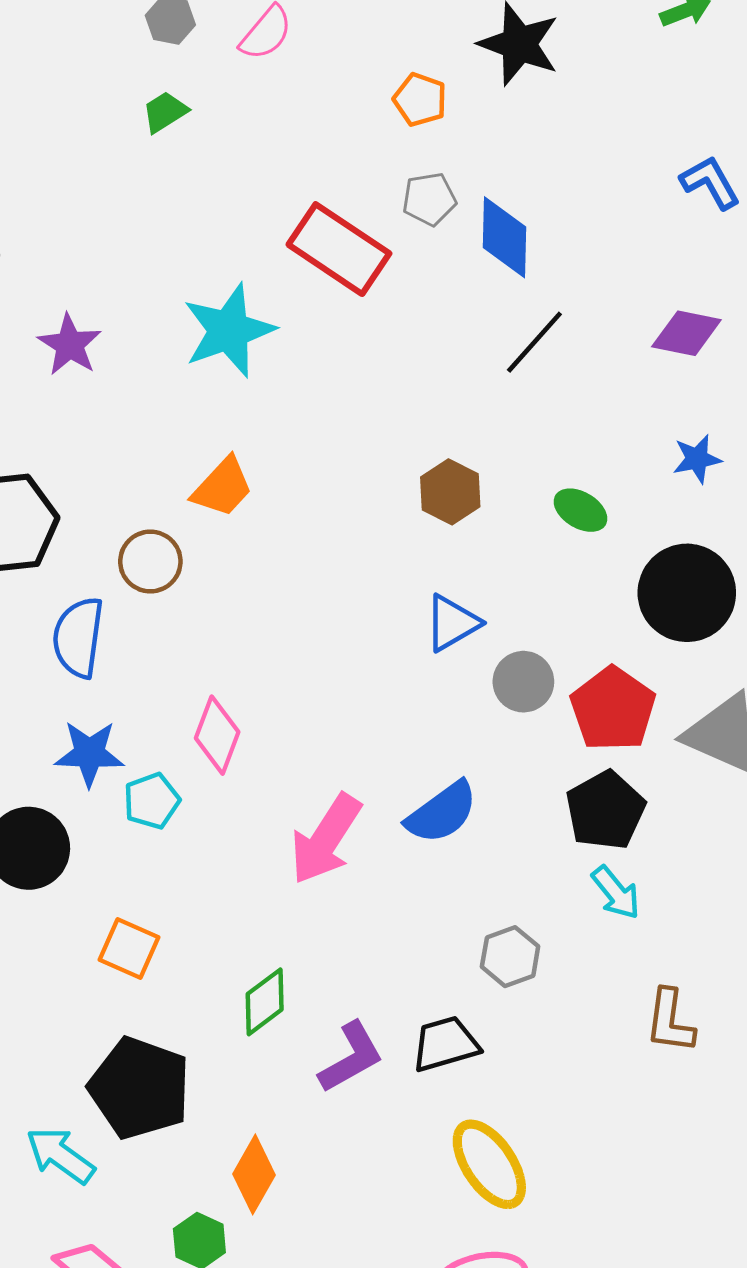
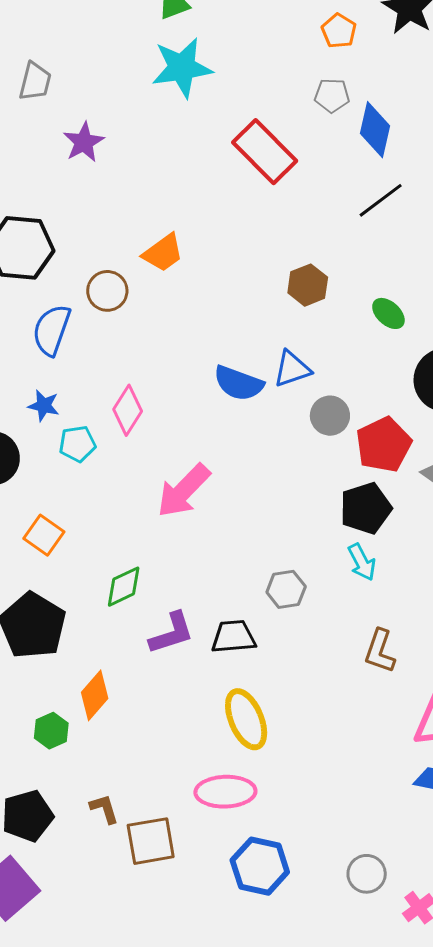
red rectangle: (339, 249) -> (265, 152), moved
cyan star: (229, 331) -> (182, 68), moved
blue star: (89, 754) -> (44, 406), size x0.7
blue semicircle: (442, 813) -> (239, 383), moved, turned 45

